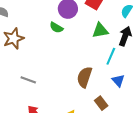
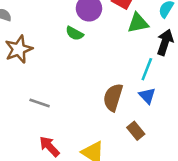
green triangle: (100, 31) -> (138, 23), moved
blue triangle: (118, 81) -> (147, 96), moved

